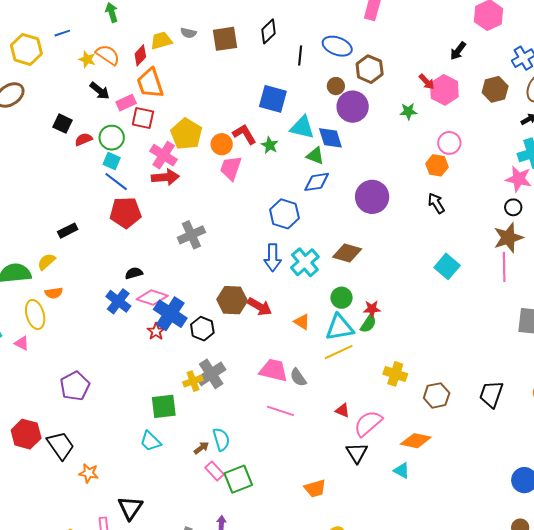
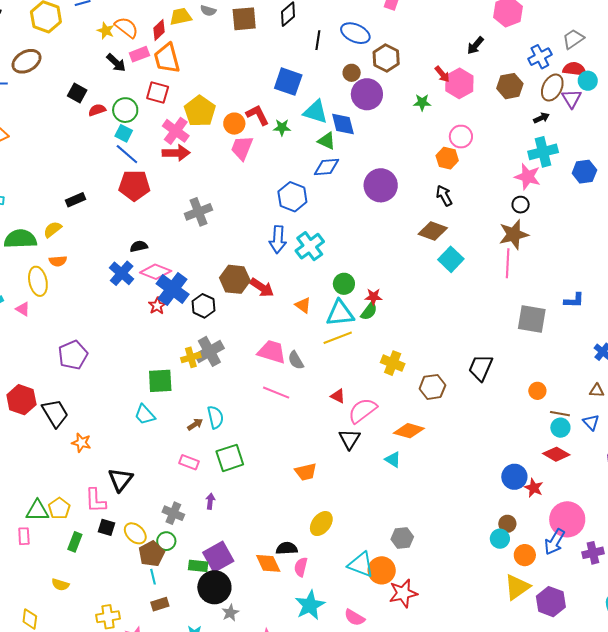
pink rectangle: (126, 103) -> (139, 54), moved
green star: (270, 145) -> (282, 127), turned -30
brown diamond: (347, 253) -> (433, 231), moved
black trapezoid: (491, 394) -> (481, 368), moved
pink rectangle: (214, 471) -> (189, 462), moved, turned -30

